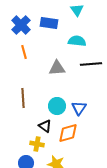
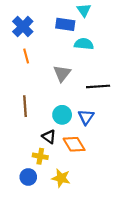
blue rectangle: (49, 23) -> (65, 24), moved
black line: (91, 64) -> (98, 86), moved
gray triangle: (57, 68) -> (62, 73), turned -48
orange diamond: (68, 133) -> (74, 144), turned 75

